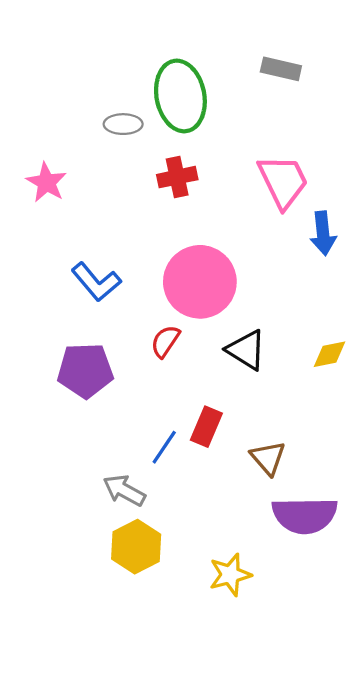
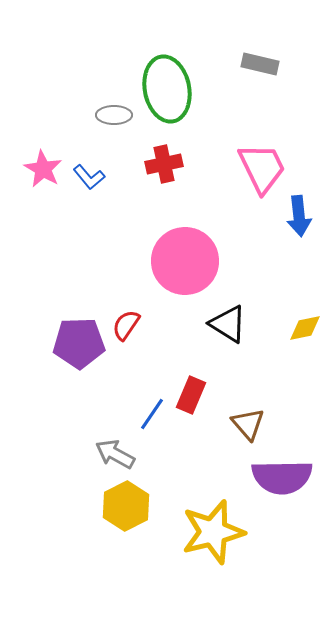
blue L-shape: (96, 282) -> (89, 177), moved, size x0.7
red semicircle: (165, 341) -> (126, 325), moved
yellow star: (230, 575) -> (213, 532), size x1.6

